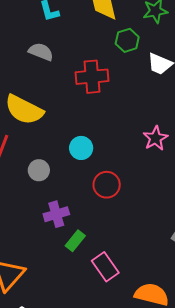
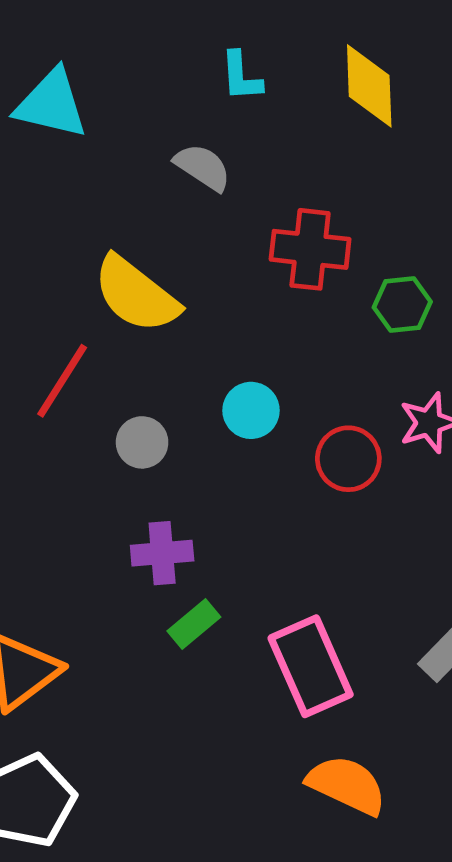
green hexagon: (127, 40) -> (402, 305), moved
red circle: (107, 185) -> (348, 459), moved
pink rectangle: (105, 267) -> (311, 666), moved, size x1.4

